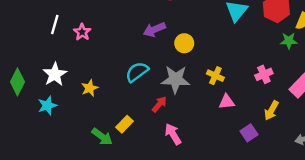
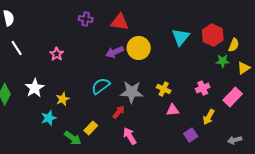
white line: (55, 25) -> (17, 48), moved, turned -49
yellow circle: (184, 43) -> (139, 48), moved, size x1.5
cyan star: (47, 105) -> (49, 118), moved

